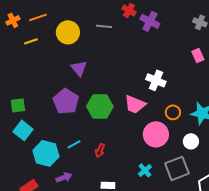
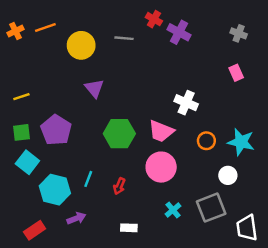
yellow line: (31, 41) -> (21, 97), moved
purple pentagon: (66, 101) -> (56, 130), moved
pink circle: (156, 134) -> (161, 167), moved
cyan line: (74, 144) -> (88, 179), turned -40

